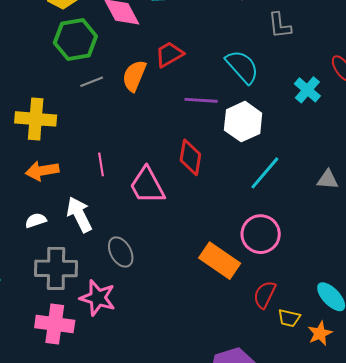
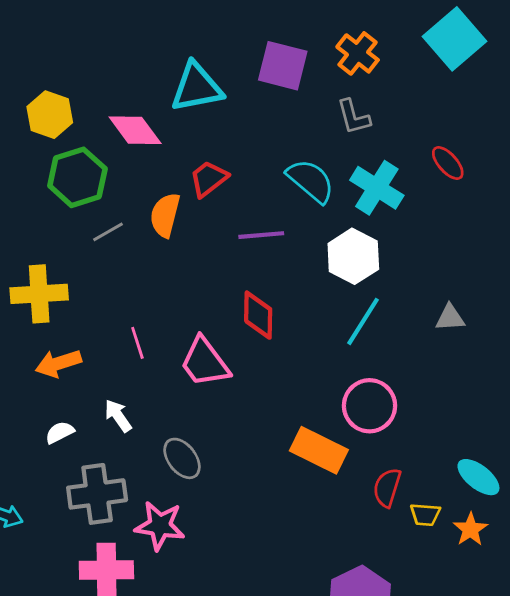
cyan cross: (307, 90) -> (377, 188), moved, size x1.4
white hexagon: (243, 122) -> (353, 256), moved
white arrow: (79, 215) -> (118, 416), size x0.7

